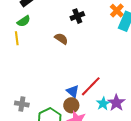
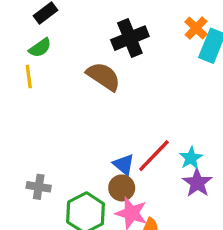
black cross: (77, 16) -> (130, 38), size x1.5
brown semicircle: (61, 39) -> (104, 76), size x1.5
cyan star: (103, 104) -> (191, 158), moved

